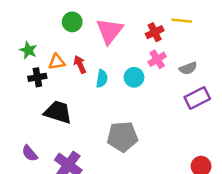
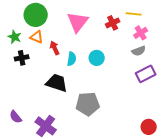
green circle: (72, 22) -> (36, 15), moved, size x1.5
pink cross: (157, 59) -> (141, 33), moved
orange triangle: (57, 62) -> (37, 37), moved, turned 32
black trapezoid: (58, 112) -> (57, 83), moved

